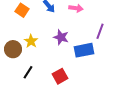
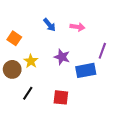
orange square: (22, 10) -> (14, 38), moved
red square: (60, 76) -> (61, 97), turned 35

